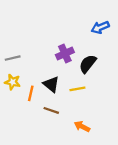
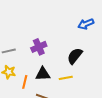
purple cross: (65, 54) -> (39, 47), moved
black triangle: (51, 84) -> (43, 74), turned -42

